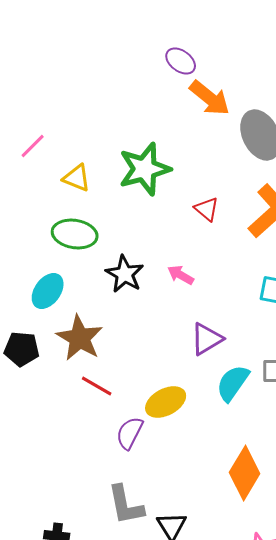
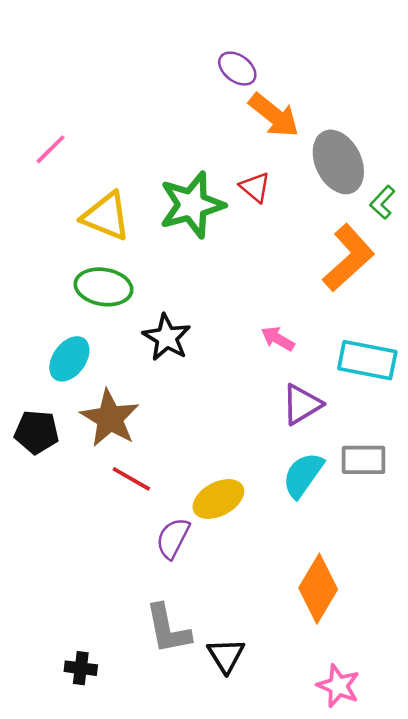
pink line: (33, 146) -> (50, 149), moved
yellow triangle: (77, 178) -> (106, 216), size x1.4
red triangle: (207, 209) -> (255, 187), moved
pink arrow: (181, 275) -> (278, 339), moved
purple triangle: (207, 339) -> (302, 404), moved

